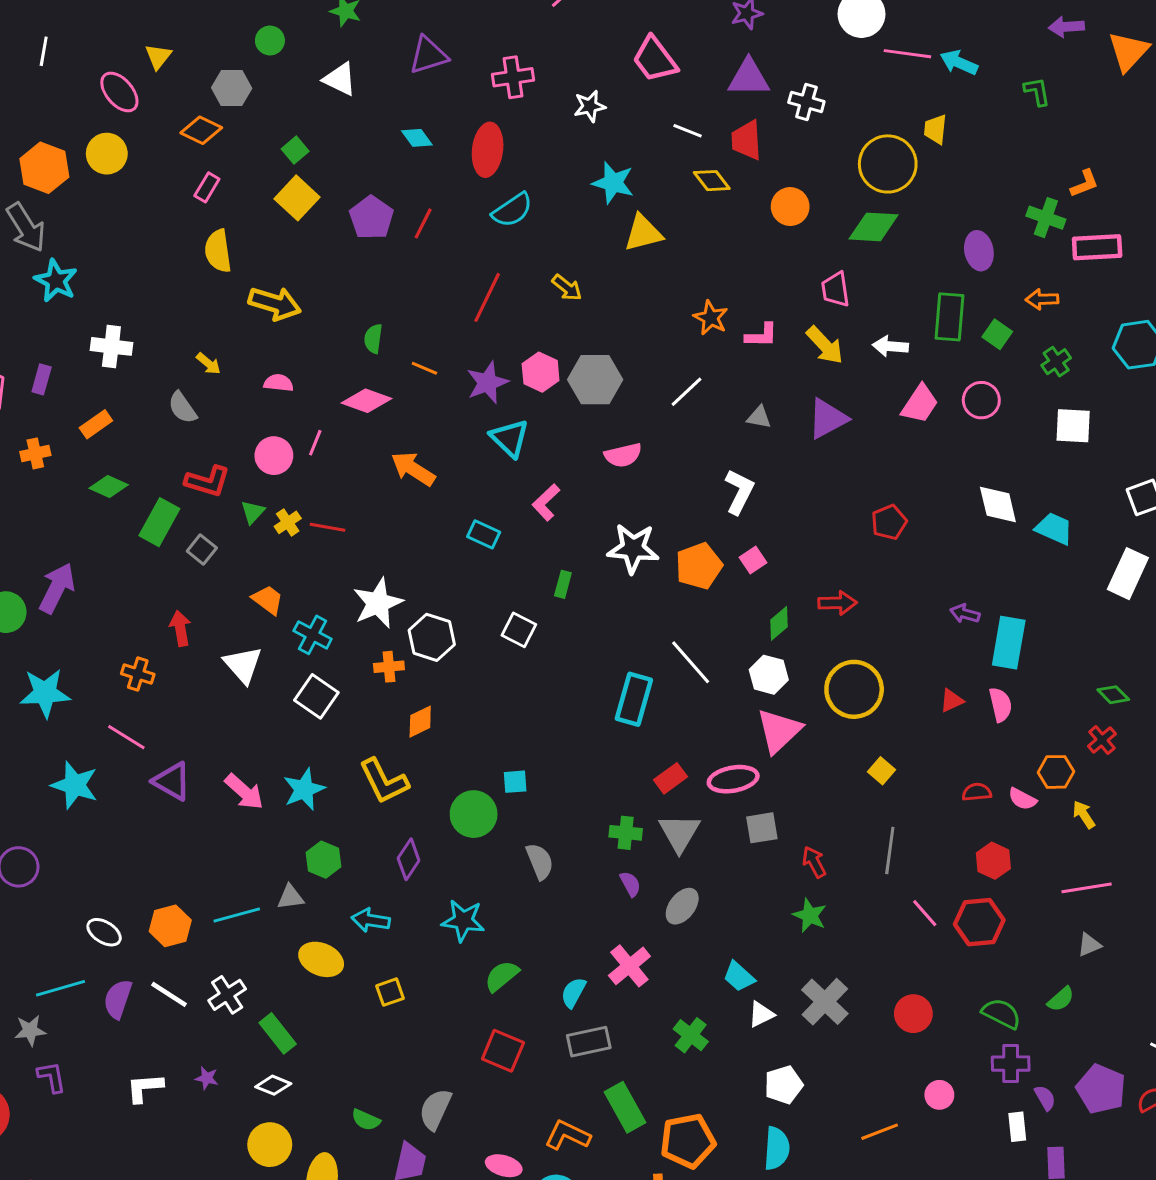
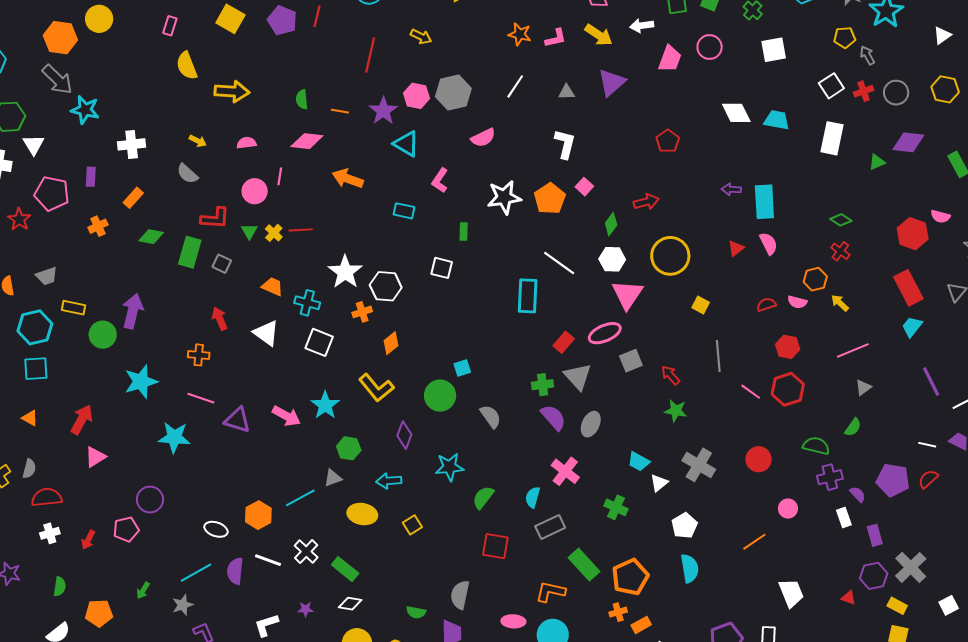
purple semicircle: (630, 884) -> (553, 417), size x1.6

